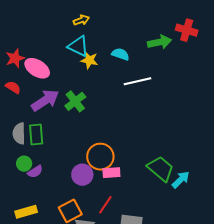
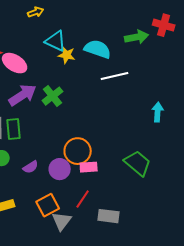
yellow arrow: (81, 20) -> (36, 12), moved
cyan semicircle: (120, 54) -> (98, 49), size x1.5
purple semicircle: (35, 172) -> (31, 167), moved
cyan arrow: (181, 180) -> (158, 112), moved, turned -42

